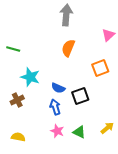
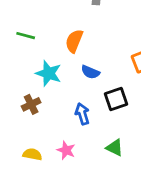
orange semicircle: (68, 48) -> (74, 41), moved
blue semicircle: (58, 88) -> (90, 72), moved
pink star: (57, 131) -> (66, 150), moved

